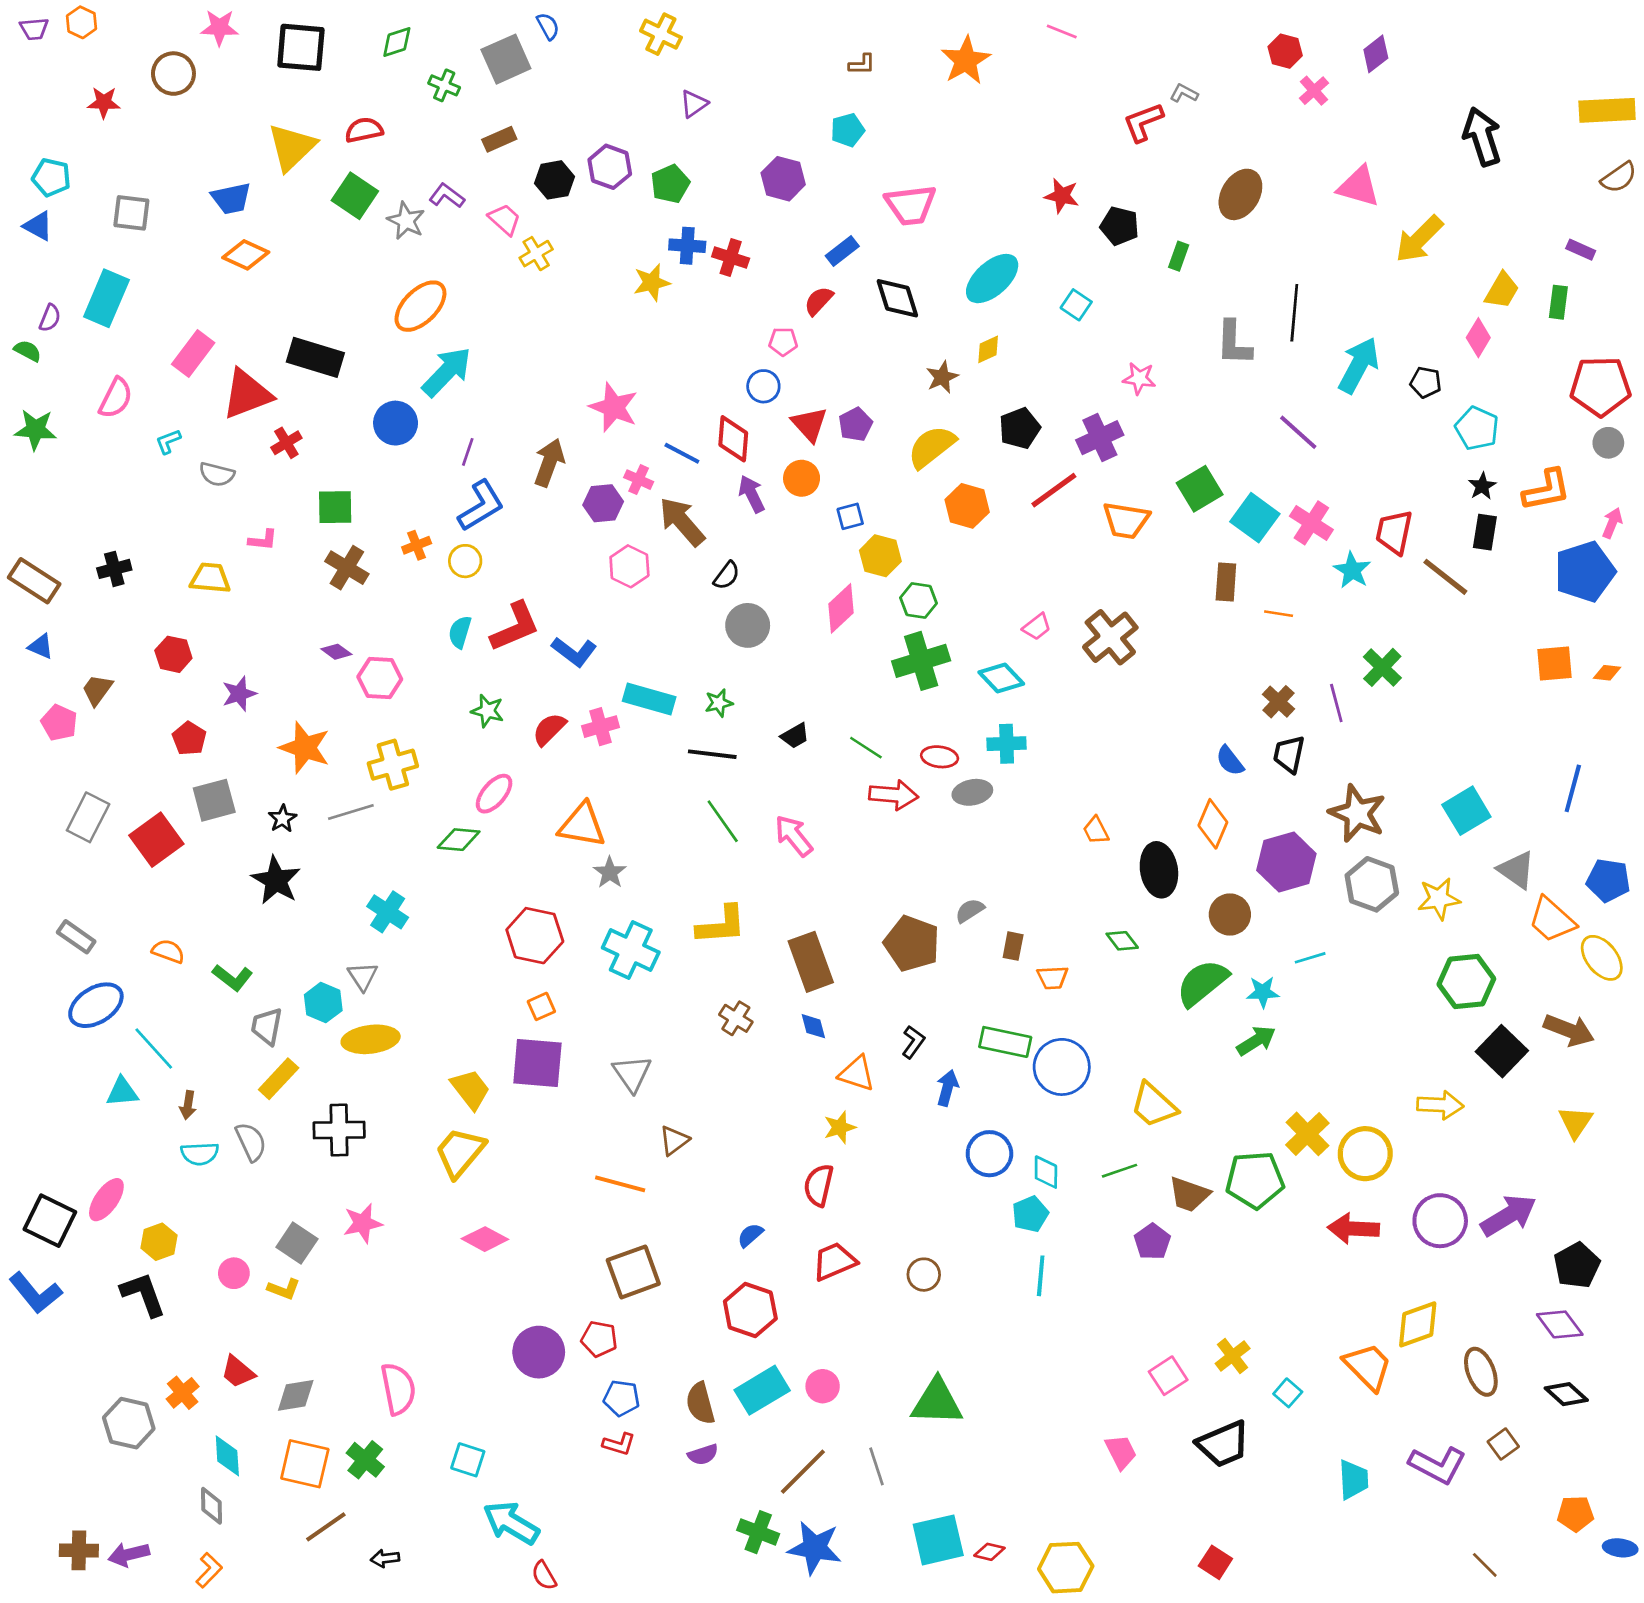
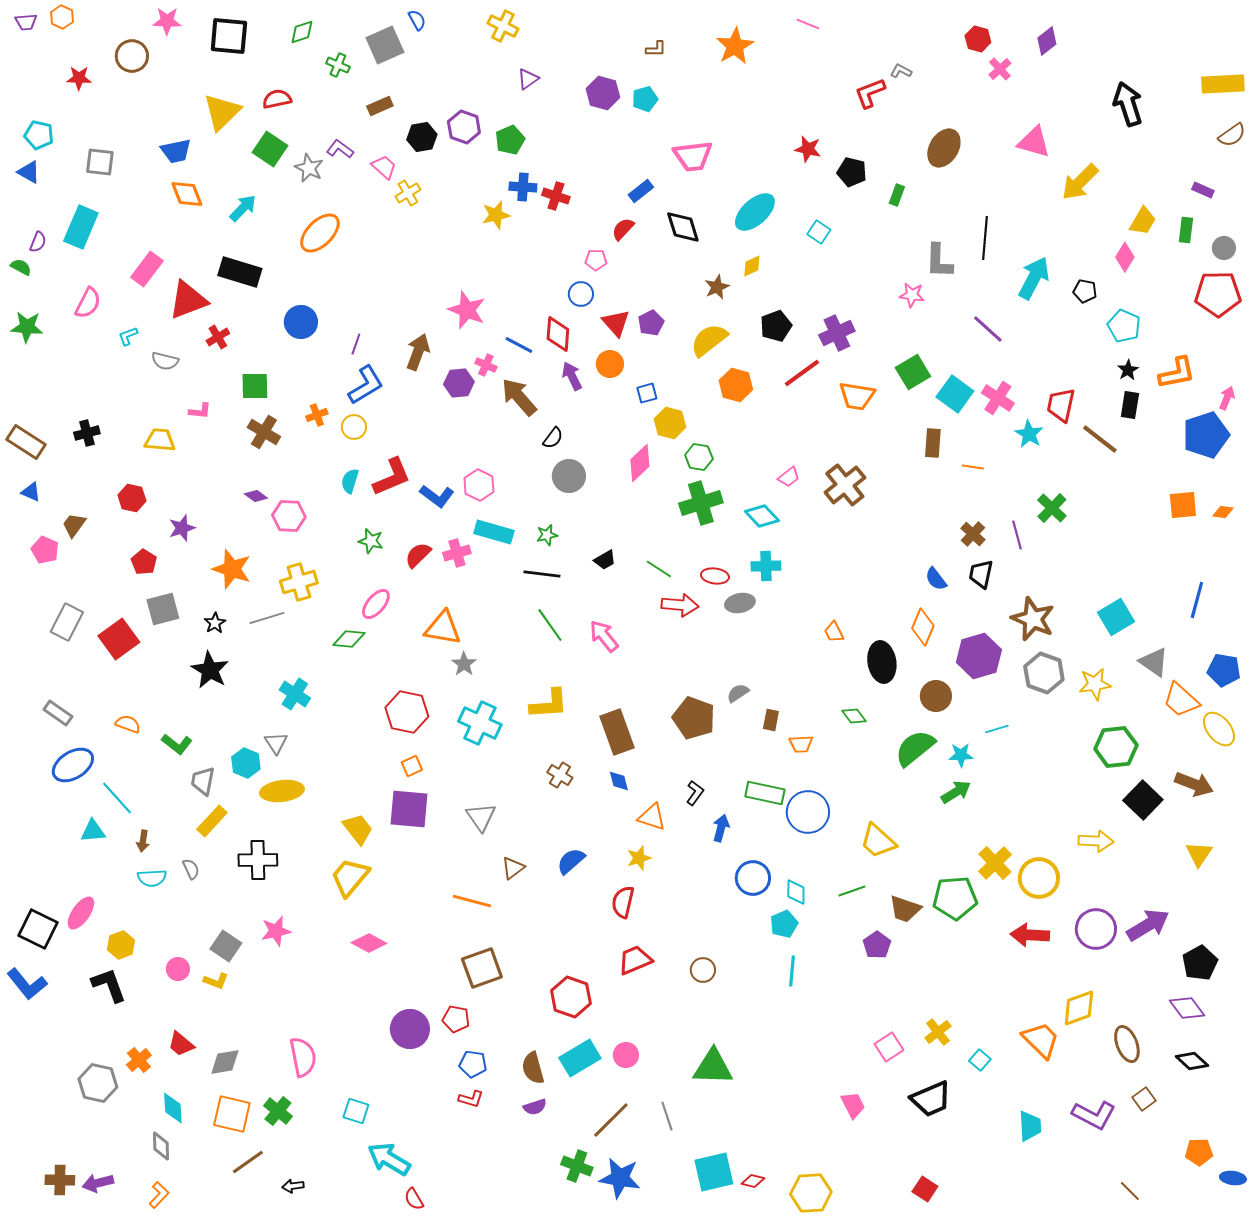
purple hexagon: (783, 179) -> (603, 93), moved
orange diamond: (246, 255) -> (187, 194), turned 44
cyan arrow: (447, 372) -> (243, 208), moved, size x0.7
pink star: (1139, 378) -> (912, 295), moved
gray circle: (1608, 443) -> (1224, 248), moved
pink hexagon: (629, 566) -> (479, 485), moved
gray semicircle: (251, 1142) -> (191, 869), size x0.7
blue semicircle: (750, 1235) -> (571, 861), moved, size x1.4

